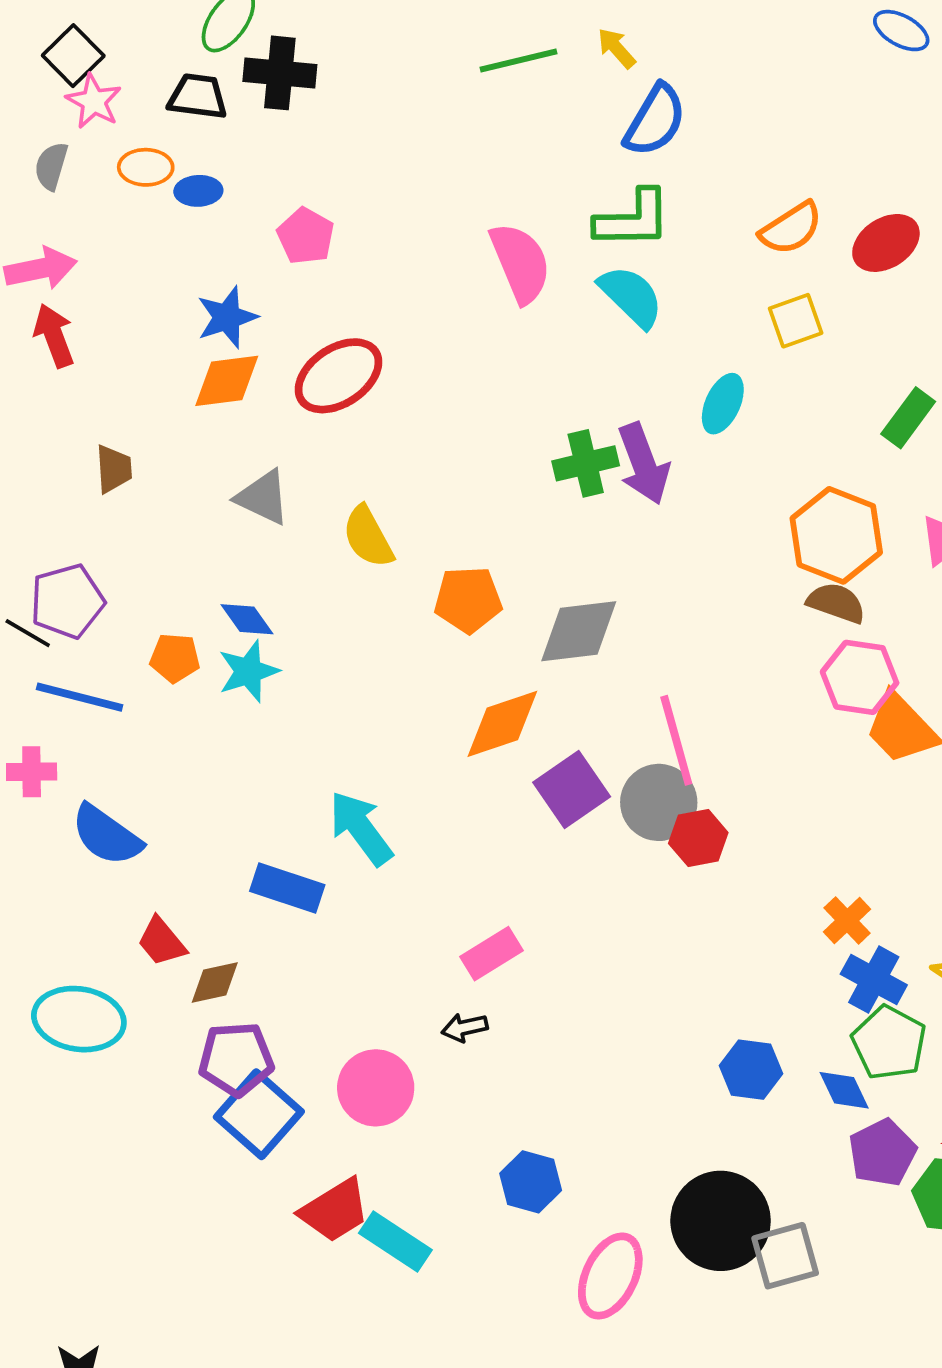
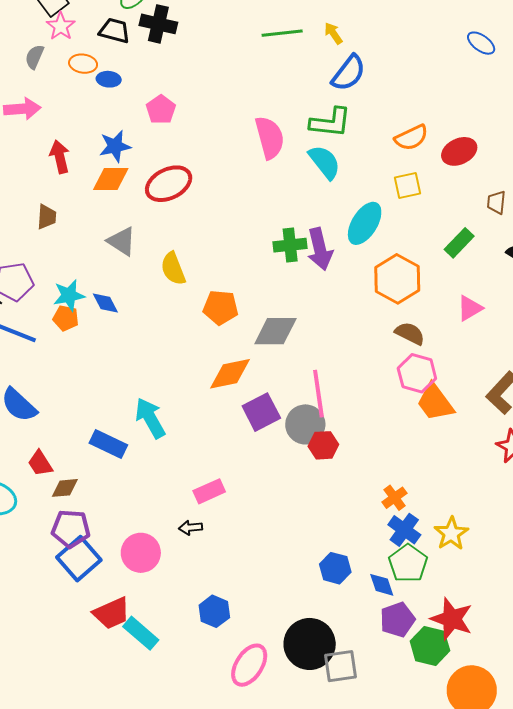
red arrow: (54, 336) -> (60, 157), moved
cyan ellipse: (723, 404) -> (365, 223), size x1.4
orange hexagon: (836, 535) -> (397, 279), moved
cyan star: (248, 671) -> (69, 295), moved

